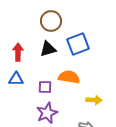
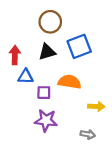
blue triangle: (16, 79) -> (26, 76), moved
purple star: (47, 113) -> (46, 120), turned 30

